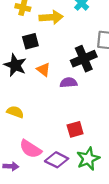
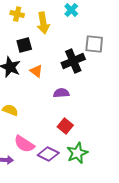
yellow arrow: (51, 17) -> (43, 23), turned 85
purple semicircle: (69, 83) -> (61, 93), moved
red square: (75, 129) -> (65, 126), turned -35

